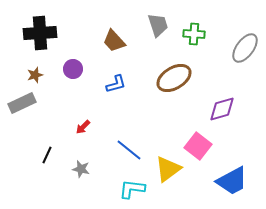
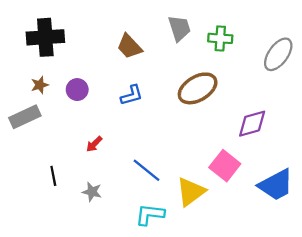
purple circle: (73, 69) -> (77, 90), moved
black line: (47, 155) -> (53, 176), turned -36
blue trapezoid: (232, 181) -> (276, 185), moved

